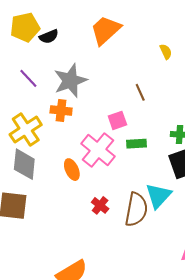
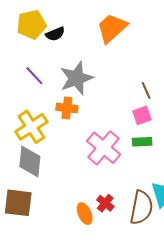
pink square: (117, 120) -> (142, 115), moved
orange ellipse: (72, 170) -> (85, 214), moved

